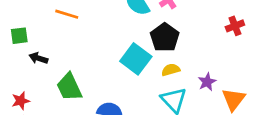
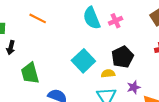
black pentagon: (165, 37) -> (123, 57), moved
black arrow: (38, 58) -> (11, 48), turned -104

